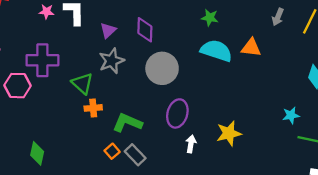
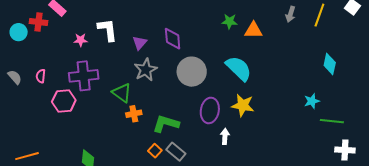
pink star: (46, 12) -> (81, 40), moved
orange triangle: (251, 48) -> (254, 30), moved
cyan semicircle: (216, 51) -> (239, 68), moved, turned 32
yellow star: (229, 133) -> (243, 105), moved, turned 30

